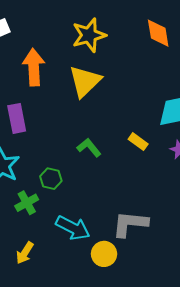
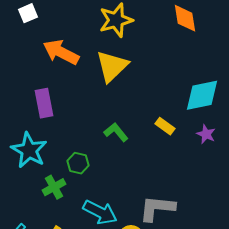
orange arrow: (34, 67) -> (61, 52), turned -60

